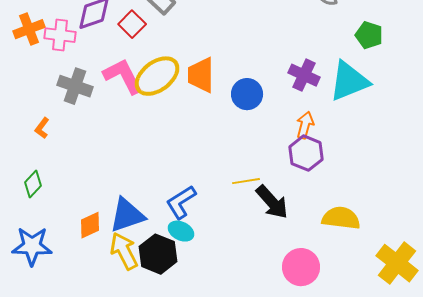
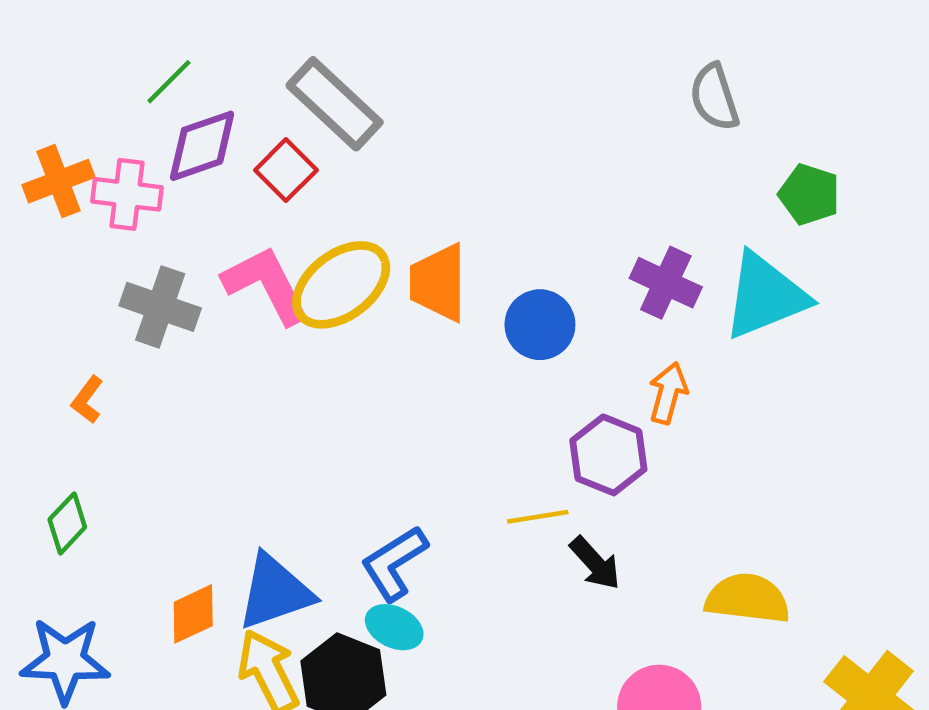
purple hexagon: (306, 153) -> (608, 455), moved
black arrow: (272, 202) -> (595, 563), size x0.7

